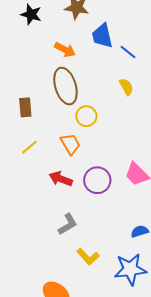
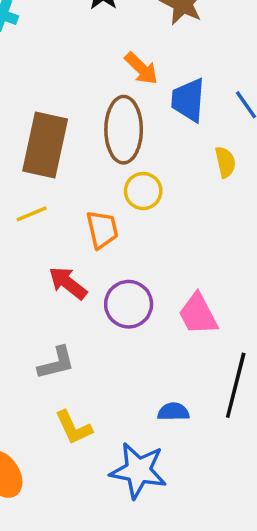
blue trapezoid: (102, 36) -> (188, 100), moved
brown rectangle: (25, 107) -> (45, 145), size x1.8

